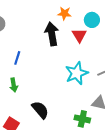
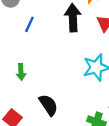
blue line: (17, 58) -> (29, 24), moved

